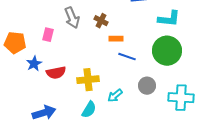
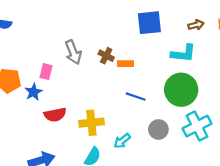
orange rectangle: (116, 39) -> (125, 64), moved
blue star: (34, 64) -> (33, 92), moved
cyan cross: (181, 98) -> (197, 126), moved, turned -30

